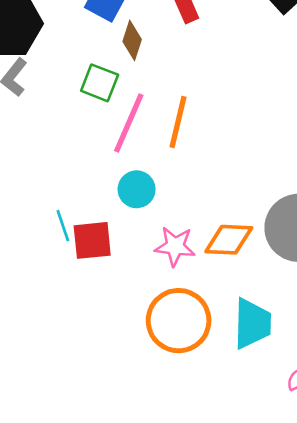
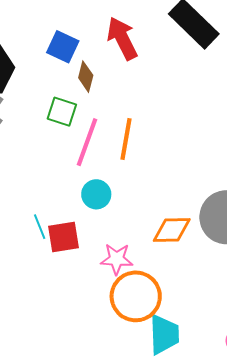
pink star: (175, 246) -> (117, 259), moved
cyan trapezoid: (252, 324) -> (164, 334), moved

